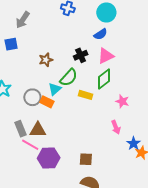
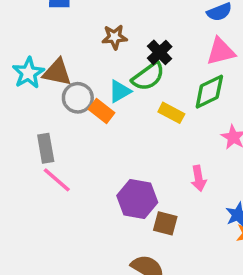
black cross: (81, 55) -> (160, 52), moved, turned -32
pink arrow: (116, 127) -> (199, 178), moved
brown triangle: (38, 130) -> (57, 72), moved
purple hexagon: (49, 158) -> (137, 199), moved
brown square: (86, 159) -> (165, 223), moved

